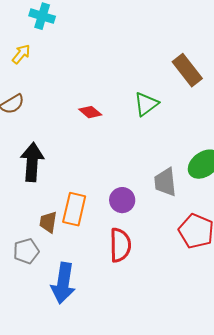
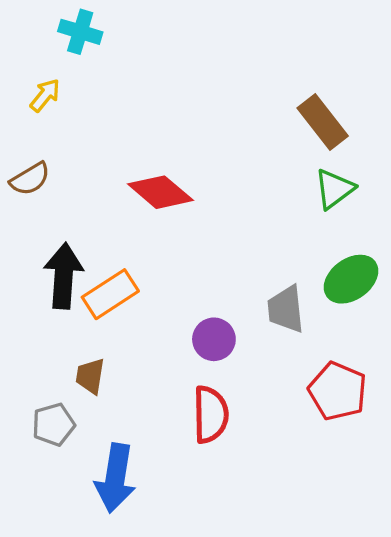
green triangle: (146, 104) -> (334, 189), moved
red diamond: (90, 112) -> (160, 192), size x1.6
orange rectangle: (74, 209) -> (110, 294), moved, turned 44

